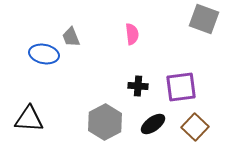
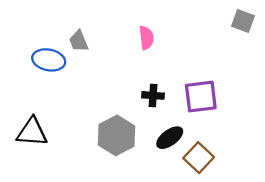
gray square: (204, 19) -> (243, 21), moved, size x0.7
brown square: (195, 127) -> (199, 158), moved

